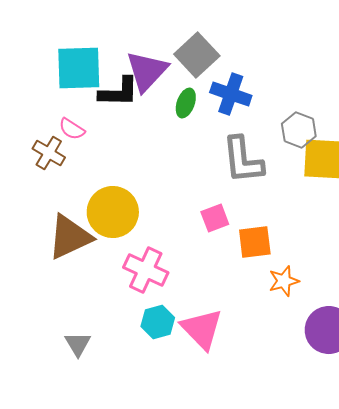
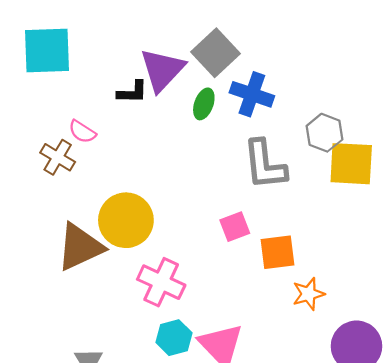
cyan square: (79, 68) -> (47, 51), moved
black L-shape: (119, 92) -> (132, 92), size x0.7

